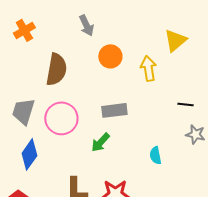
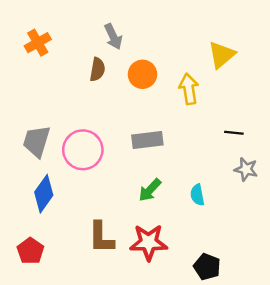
brown semicircle: (56, 69) -> (97, 69), moved, size x0.6
green arrow: (100, 142) -> (150, 190), moved

